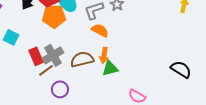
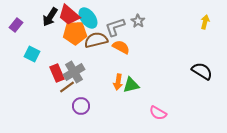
orange arrow: (104, 55) -> (118, 82), moved
brown semicircle: (82, 59) -> (96, 40), moved
black semicircle: (181, 69) -> (202, 71), moved

